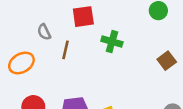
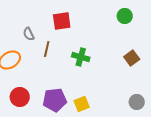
green cross: (112, 42) -> (81, 57), moved

